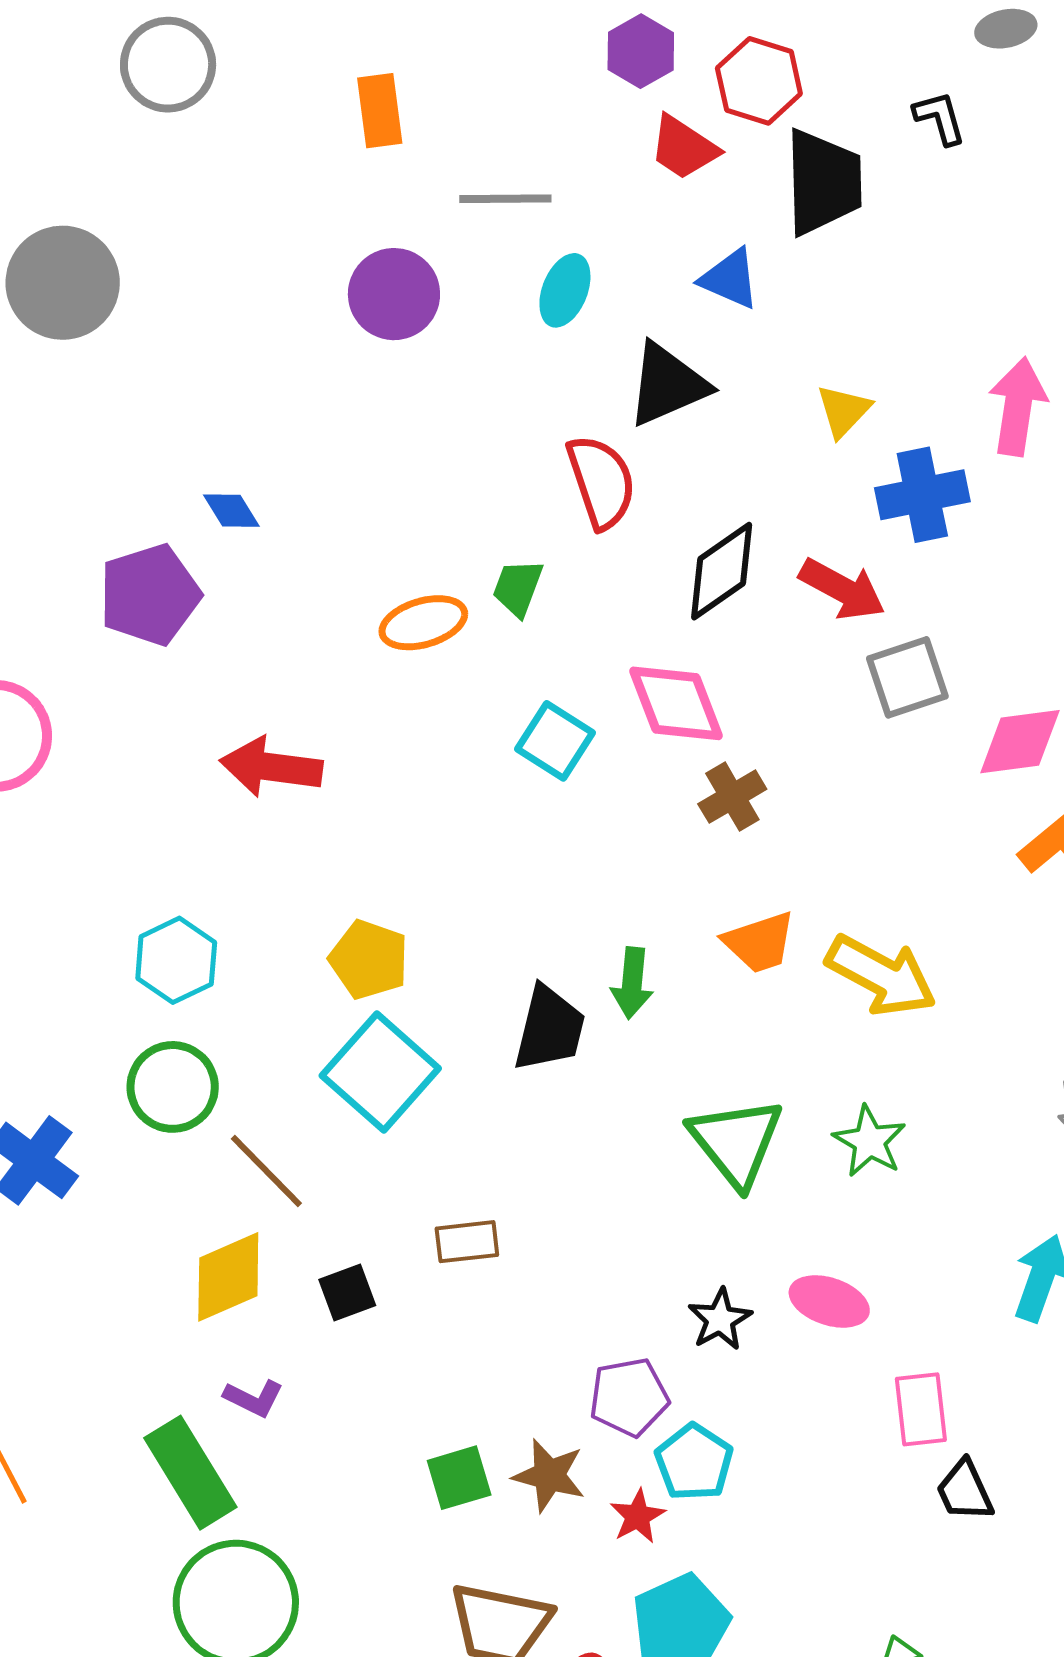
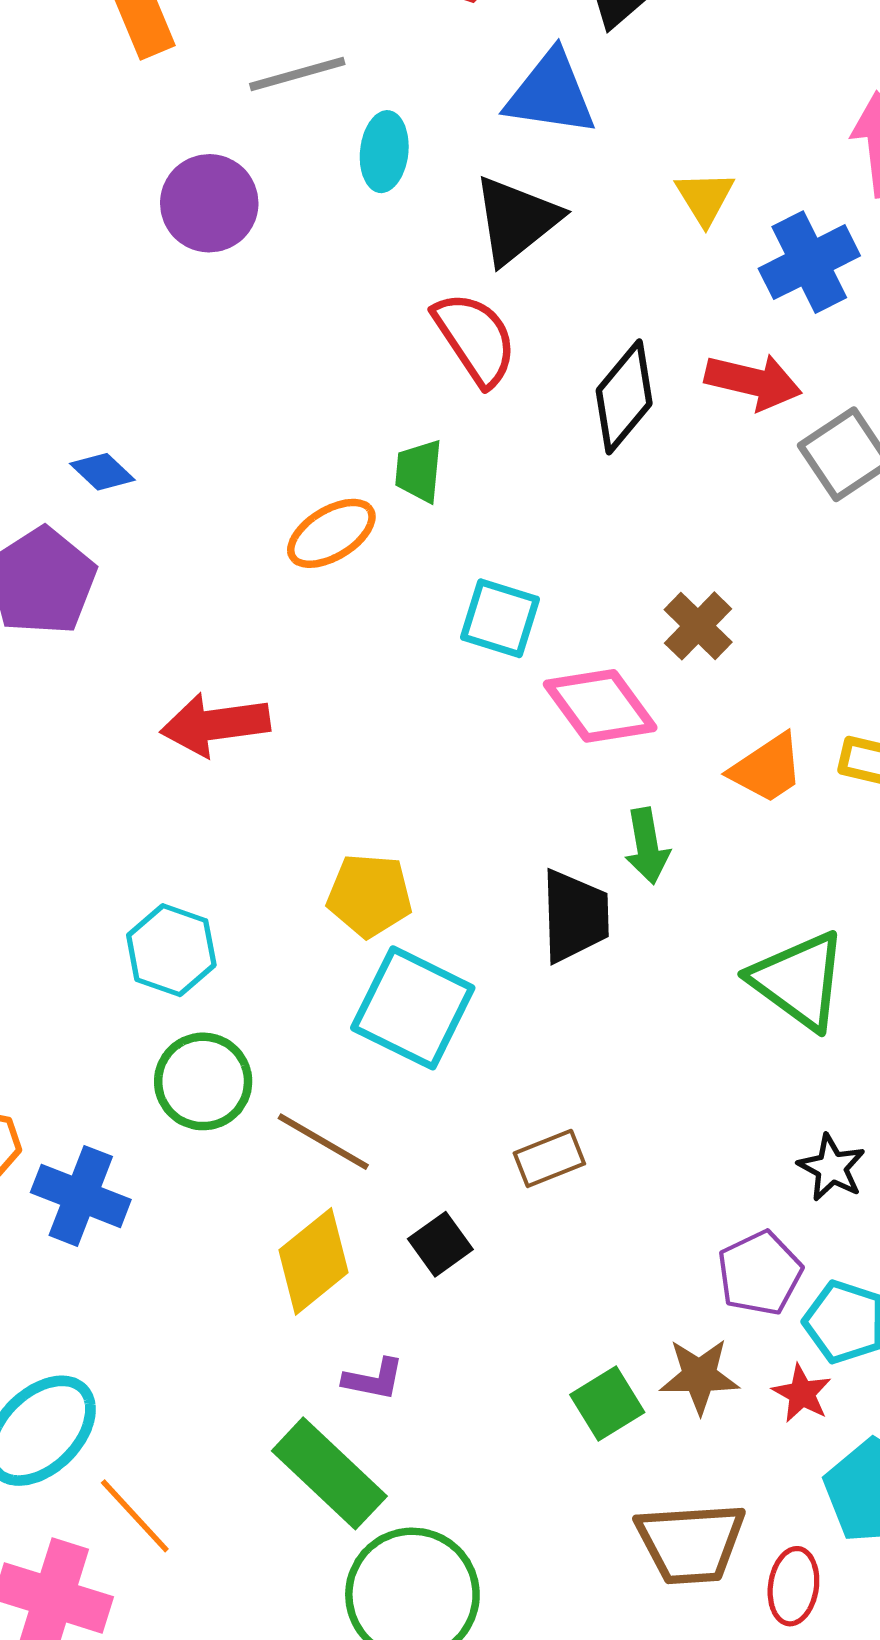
blue triangle: (730, 279) -> (551, 94), size x1.4
pink diamond: (676, 703) -> (600, 706), moved

